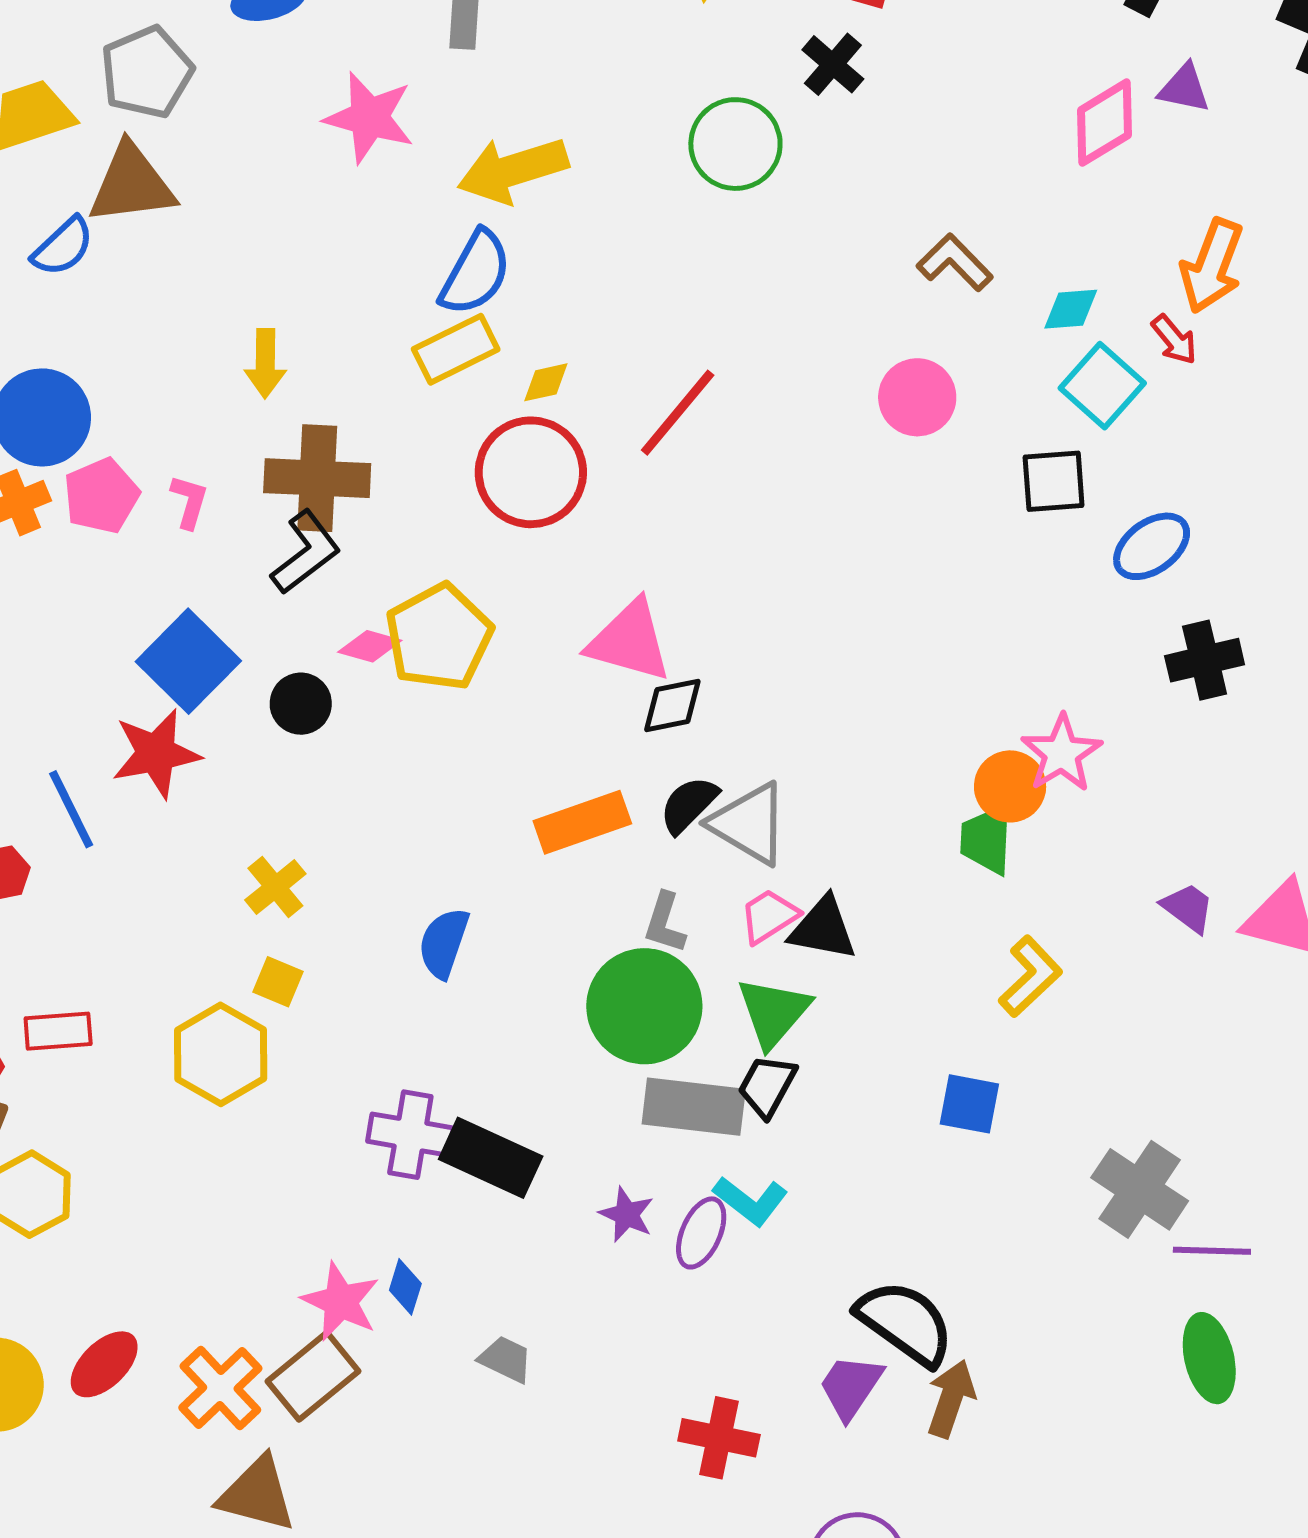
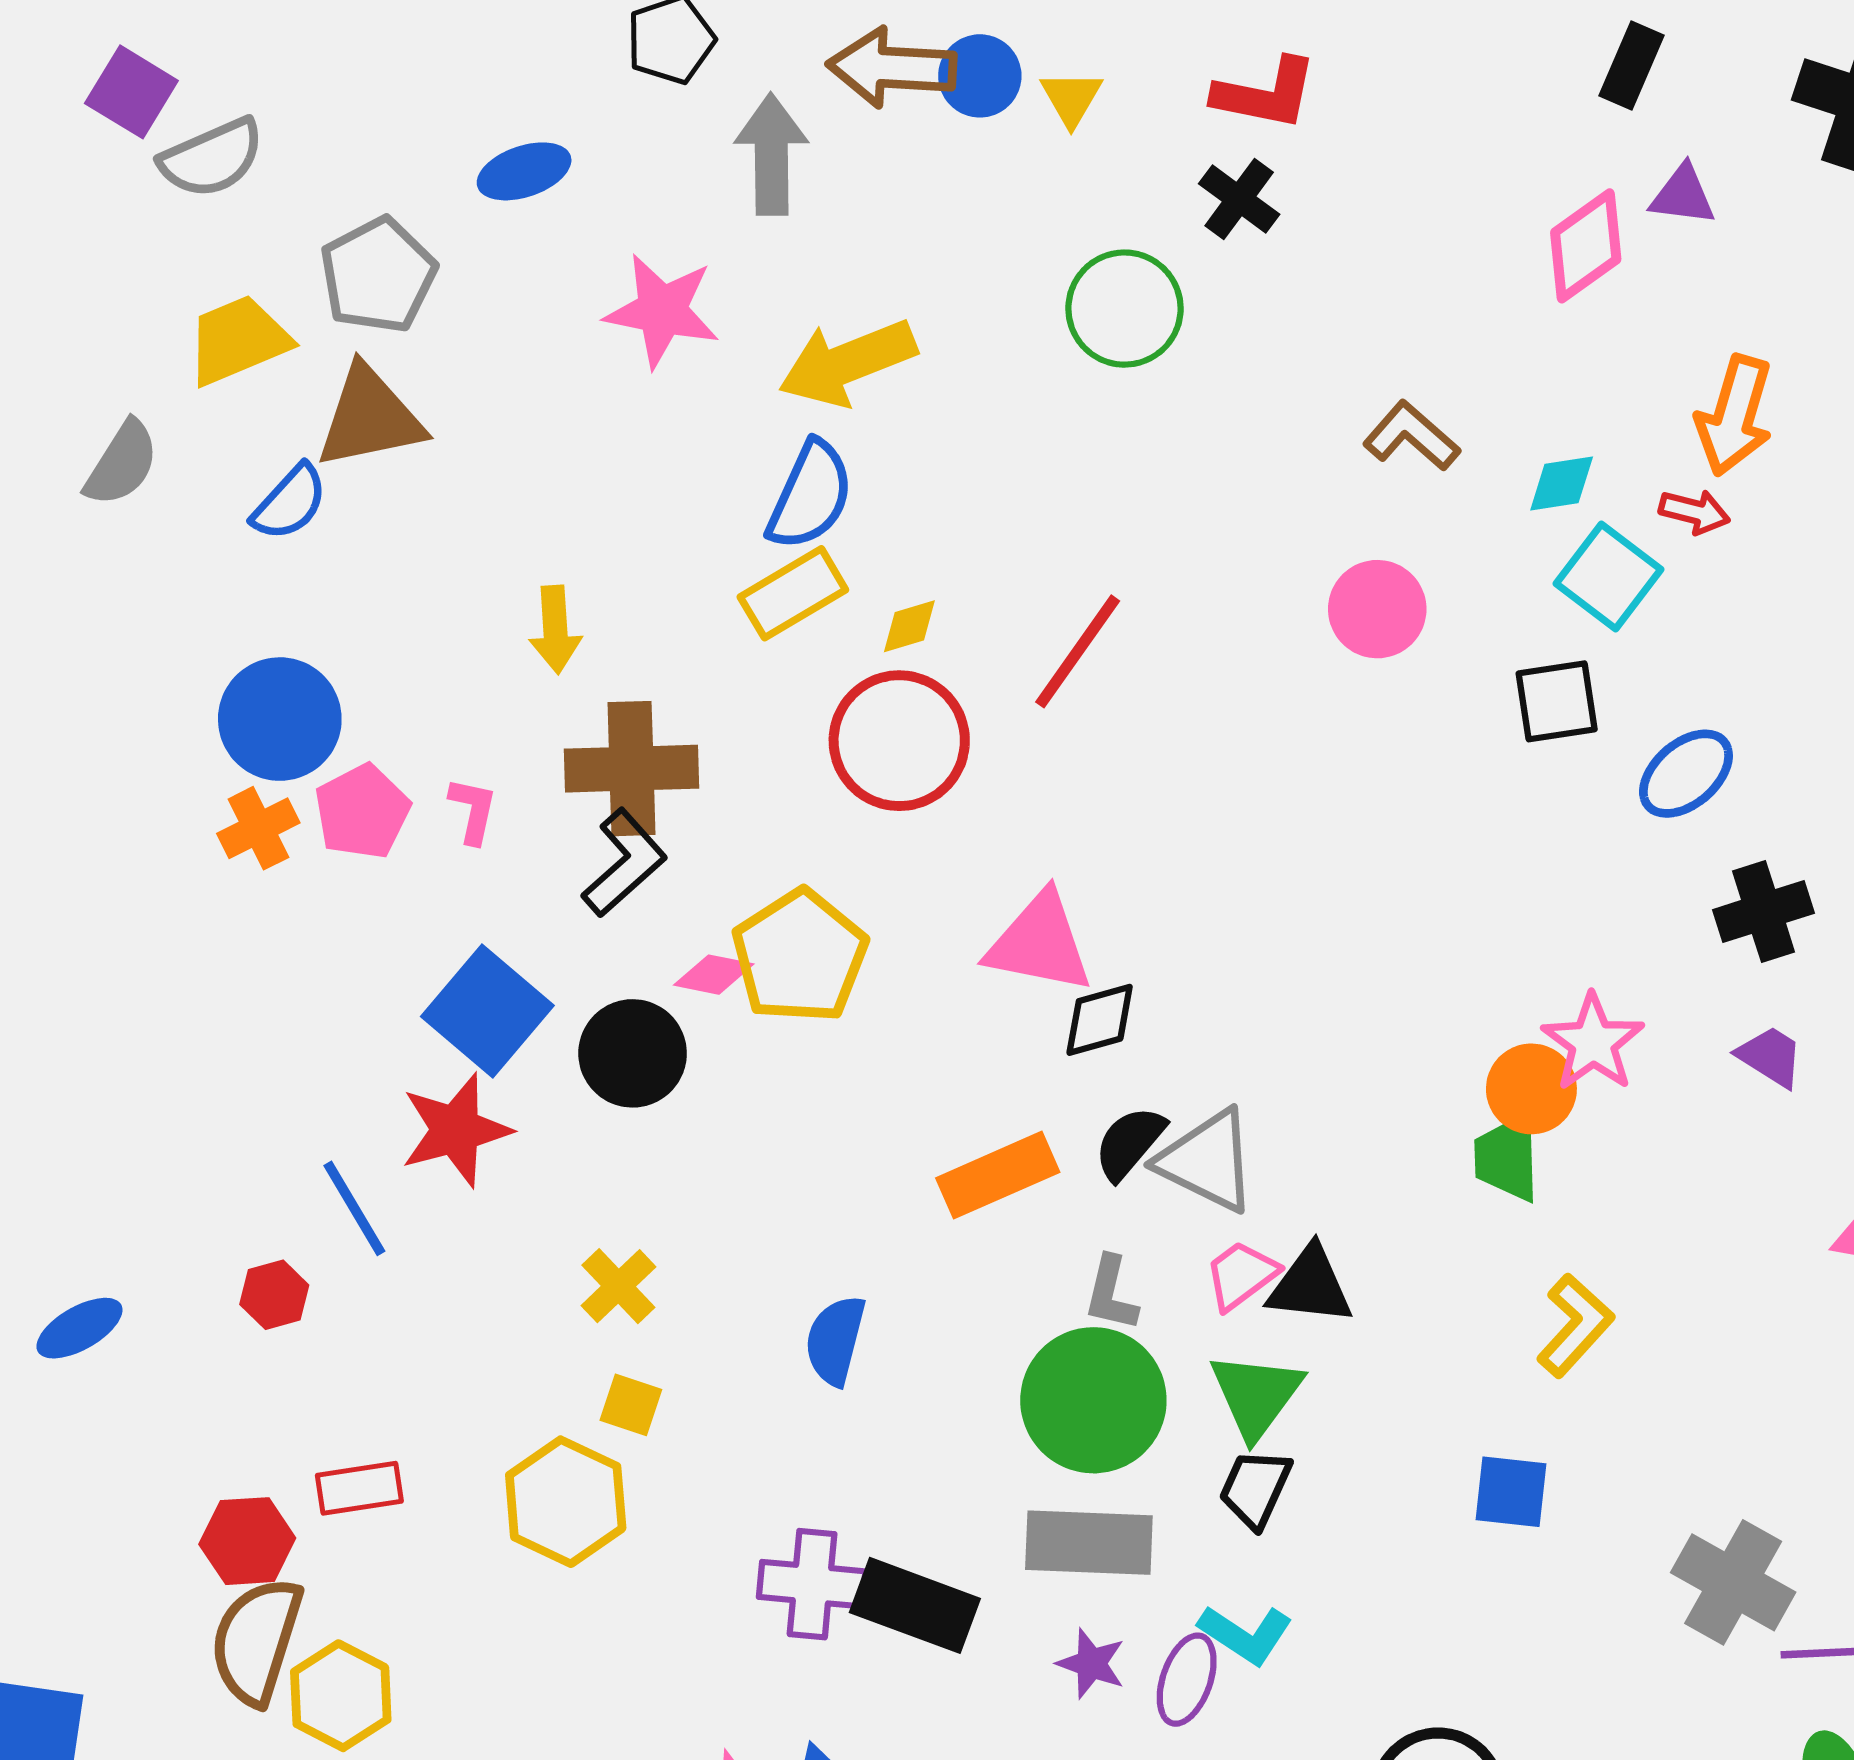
red arrow: (1174, 340) -> (1694, 512), turned -32
black circle: (301, 704) -> (633, 1053), size x1.4
purple trapezoid: (1188, 908) -> (1770, 1057), moved
gray rectangle: (694, 1107) -> (1089, 1543), moved

